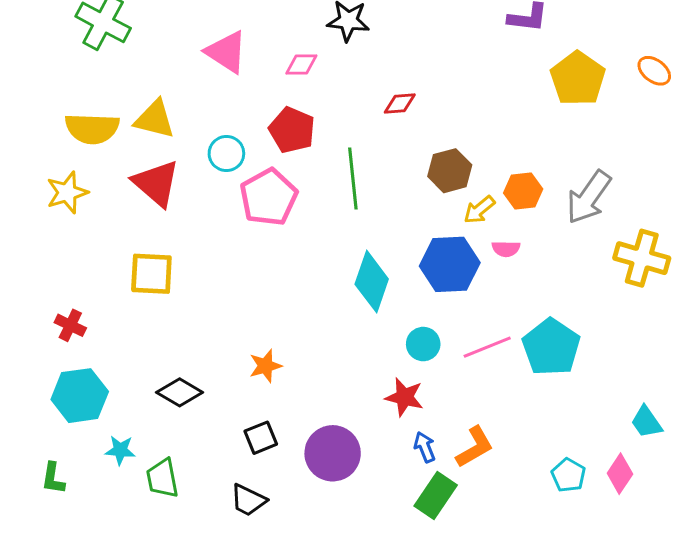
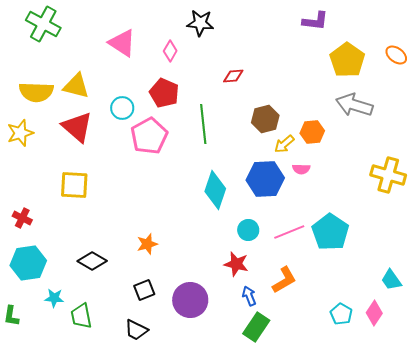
pink diamond: (301, 65) -> (170, 51), turned -60
gray arrow: (589, 197) -> (354, 105), moved, turned 72
orange L-shape: (475, 447) -> (284, 280), moved

